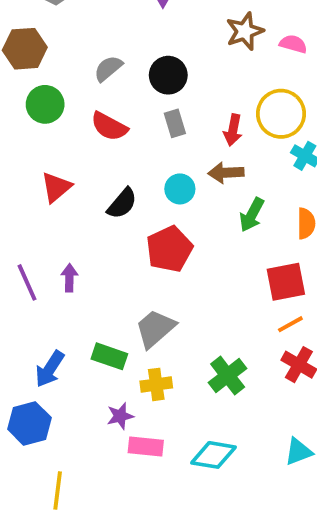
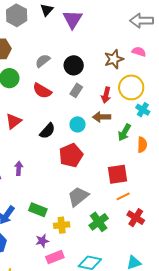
brown star: (245, 31) -> (114, 59), moved
gray rectangle: (175, 123) -> (76, 90), turned 48
green arrow: (252, 215) -> (124, 132), moved
red square: (286, 282) -> (118, 174), moved
orange line: (290, 324) -> (123, 196), moved
gray trapezoid: (155, 328) -> (78, 196), moved
pink rectangle: (146, 446) -> (55, 257), turned -30

